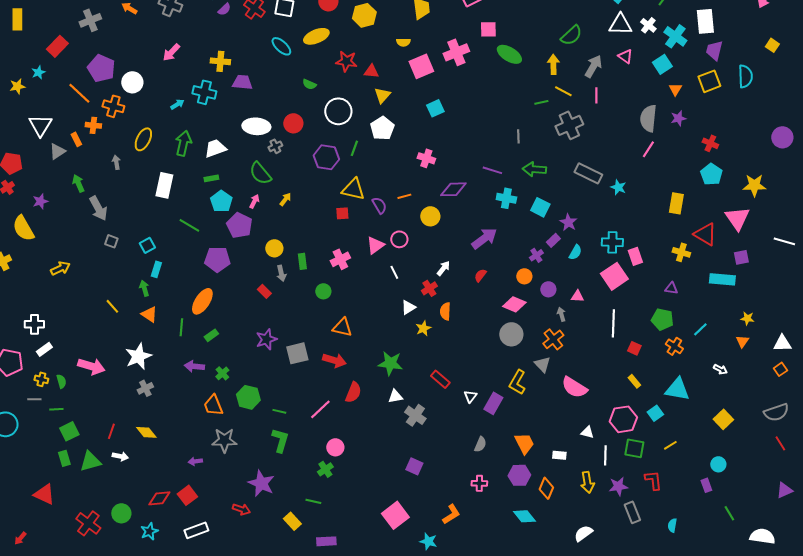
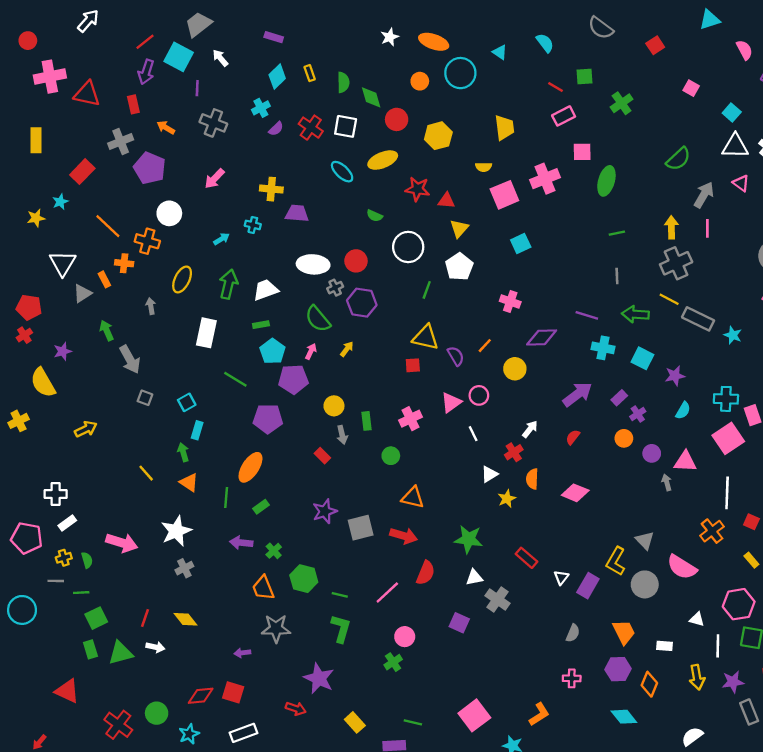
green ellipse: (509, 54) -> (606, 181), turned 75
yellow arrow: (553, 64) -> (671, 227), moved
purple pentagon: (101, 68) -> (150, 168), moved
yellow line: (563, 91) -> (669, 299), moved
cyan cross: (204, 92) -> (253, 225), size x0.6
green line: (541, 102) -> (617, 233), moved
purple hexagon: (326, 157) -> (362, 303), moved
orange line: (404, 196) -> (485, 346), turned -32
purple star: (568, 222) -> (675, 376), turned 30
purple pentagon: (239, 225) -> (293, 379), turned -30
purple rectangle: (553, 240) -> (619, 398), moved
pink triangle: (577, 296) -> (685, 462), size x1.5
pink diamond: (514, 304) -> (575, 493), moved
gray circle: (511, 334) -> (645, 584), moved
orange cross: (553, 339) -> (712, 531), moved
yellow cross: (41, 379) -> (64, 558), turned -32
purple square: (414, 466) -> (459, 623), moved
red square: (187, 495) -> (233, 692), turned -36
green line: (313, 501) -> (413, 722), moved

